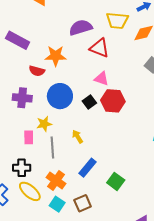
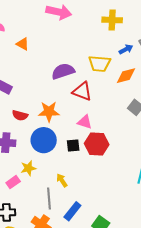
orange star: (56, 56) -> (49, 112), moved
black square: (89, 102) -> (73, 146), turned 32
pink rectangle: (29, 137) -> (13, 182), turned 56
gray line: (52, 148) -> (49, 199), moved

